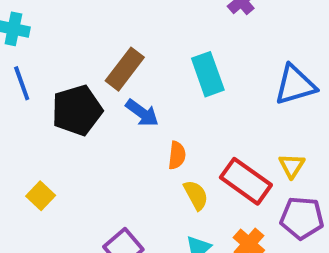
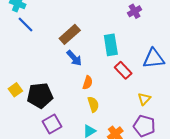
blue line: (22, 83) -> (25, 25), moved, turned -36
black pentagon: (77, 110) -> (40, 96), moved
red rectangle: (246, 181) -> (123, 70), moved, size x0.7

